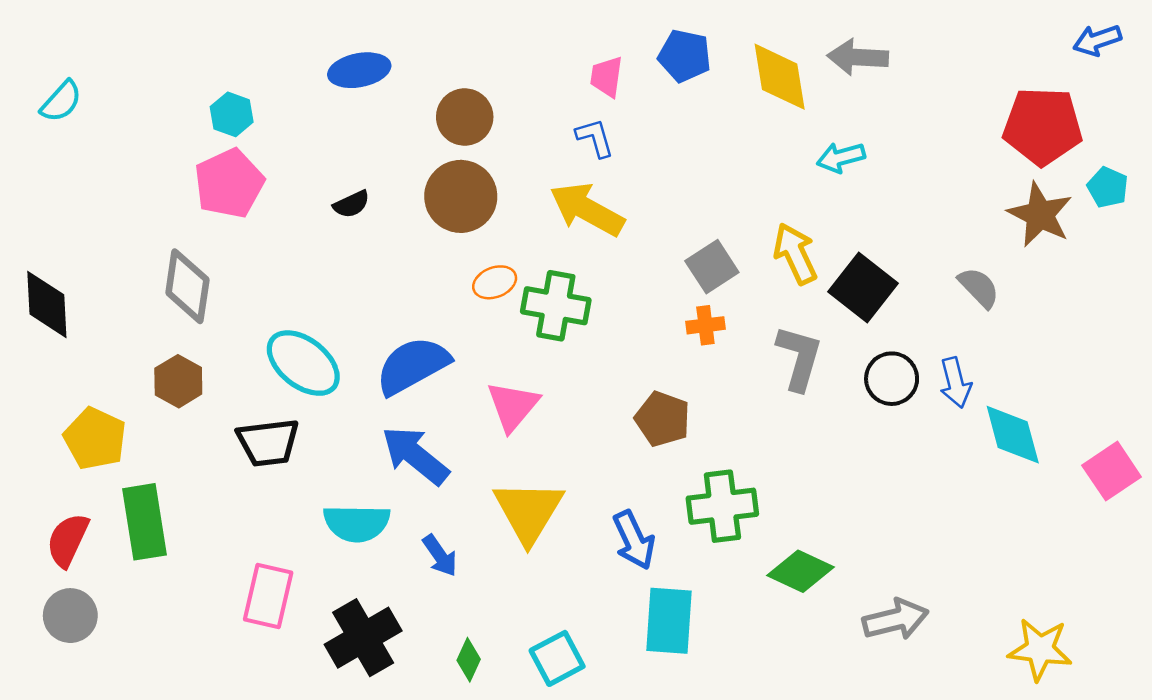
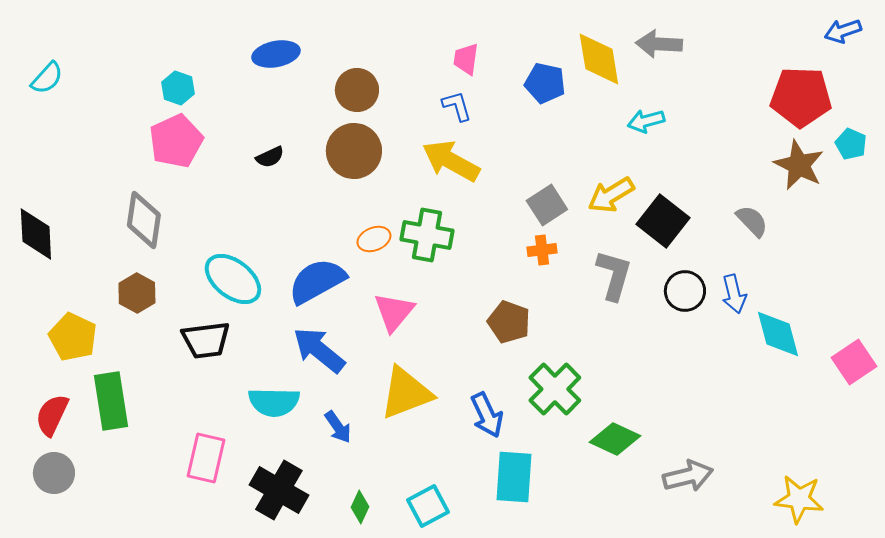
blue pentagon: (685, 56) -> (545, 83), moved
yellow arrow: (795, 254) -> (611, 195), turned -96
orange ellipse: (495, 282) -> (374, 239), moved
green cross: (722, 506) -> (555, 389), turned -38
yellow triangle: (528, 511) -> (406, 393), turned 38
black cross: (363, 638) -> (279, 490), turned -30

